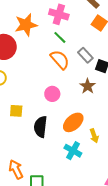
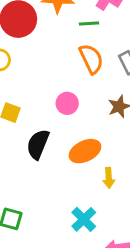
green line: (60, 37) -> (89, 24), moved, turned -64
cyan cross: (73, 151) -> (84, 219), moved

